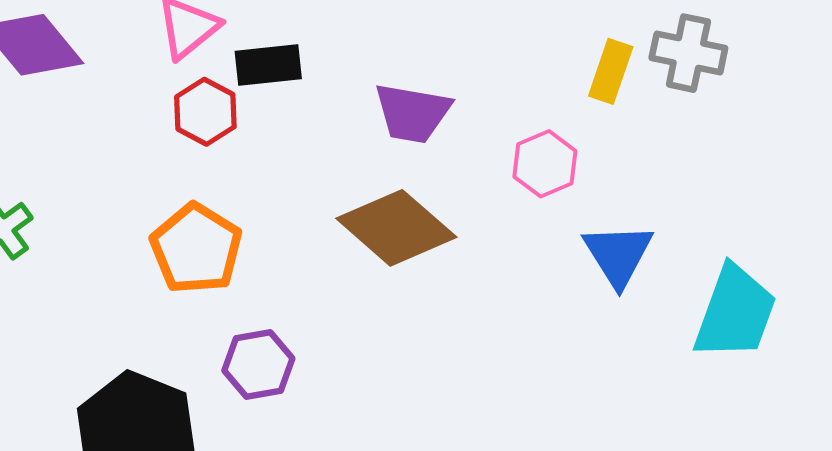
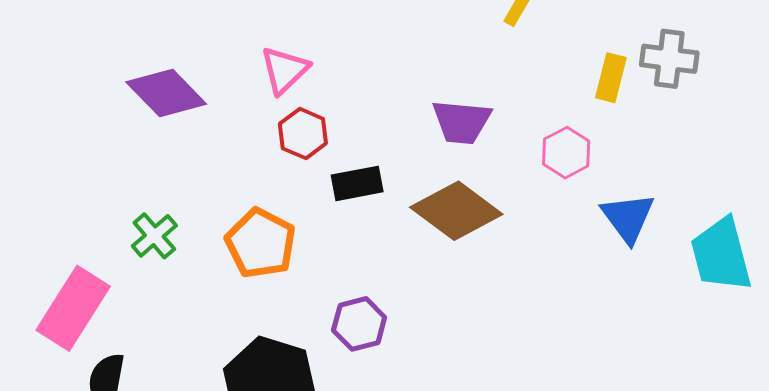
black rectangle: (268, 65) -> (357, 183), moved
orange pentagon: (196, 249) -> (261, 243), moved
cyan trapezoid: (735, 312) -> (721, 255), turned 150

